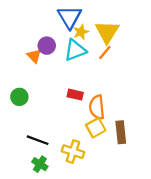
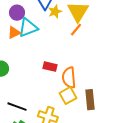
purple circle: (47, 46) -> (17, 13), moved
cyan triangle: (75, 50) -> (28, 28), moved
orange triangle: (34, 56) -> (14, 33), turned 48

